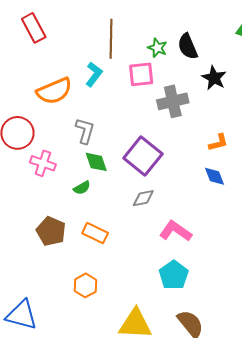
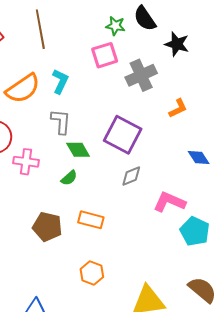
brown line: (111, 39) -> (40, 29), moved
cyan L-shape: (94, 74) -> (60, 81), moved
orange L-shape: (218, 142) -> (178, 108), moved
blue diamond: (214, 176) -> (199, 157), moved
cyan pentagon: (174, 275) -> (195, 231), moved

